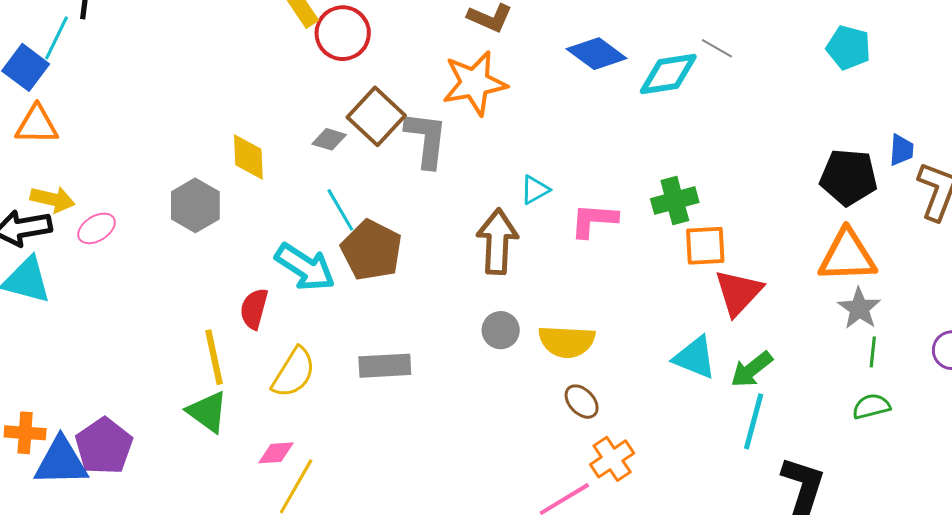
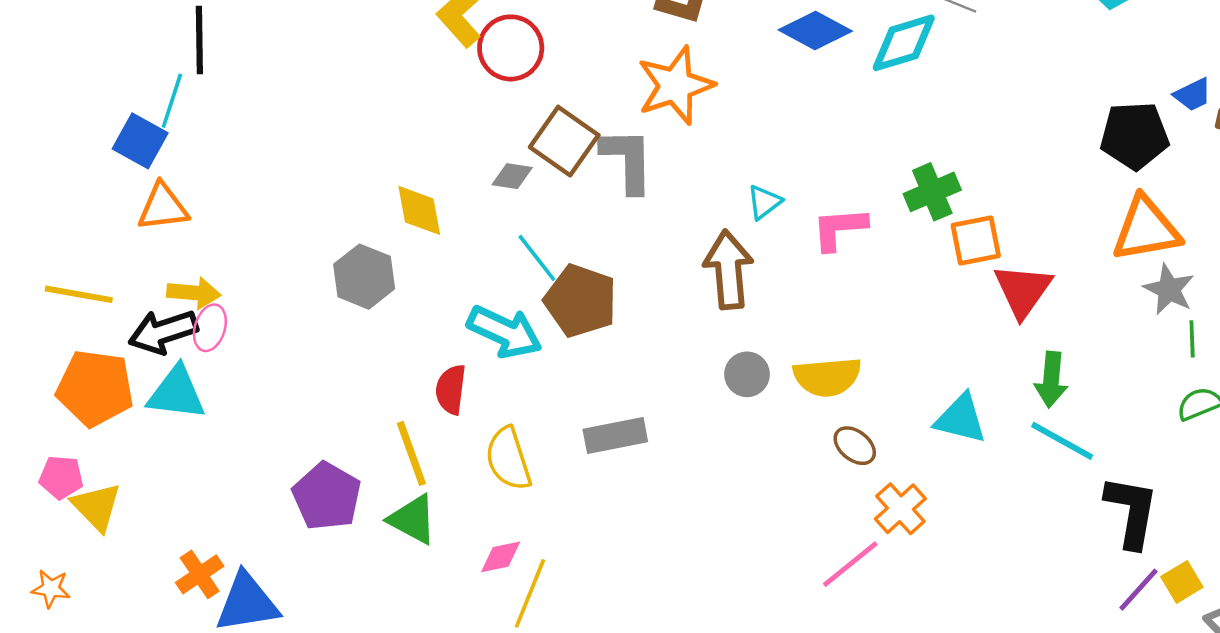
blue trapezoid: (901, 150) -> (1193, 95), turned 68
pink ellipse: (97, 228) -> (210, 328), moved, turned -33
cyan triangle: (695, 358) -> (961, 419), moved
green arrow: (752, 369) -> (1051, 380), turned -39
yellow semicircle: (294, 373) -> (508, 459), turned 138
cyan line: (754, 421) -> (1062, 441), turned -68
orange cross: (25, 433) -> (200, 574), turned -30
purple pentagon: (104, 446) -> (327, 496), moved

